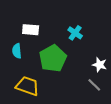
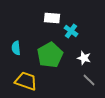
white rectangle: (31, 30) -> (52, 18), moved
white star: (100, 65) -> (84, 58), moved

